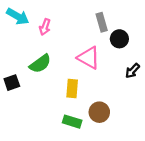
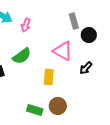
black arrow: (132, 71) -> (86, 68), moved
brown circle: (99, 112) -> (58, 106), moved
green rectangle: (72, 122) -> (35, 110), moved

